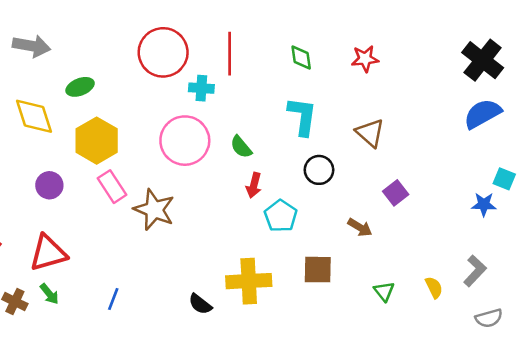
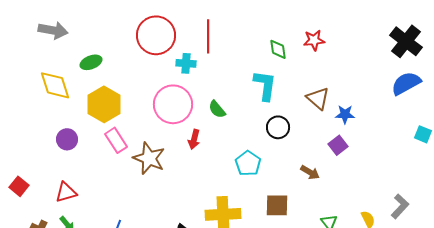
green diamond: (301, 57) -> (278, 49), moved
red arrow: (254, 185) -> (194, 139), moved
blue star: (484, 204) -> (345, 114), moved
red triangle: (48, 253) -> (66, 192), size x0.7

